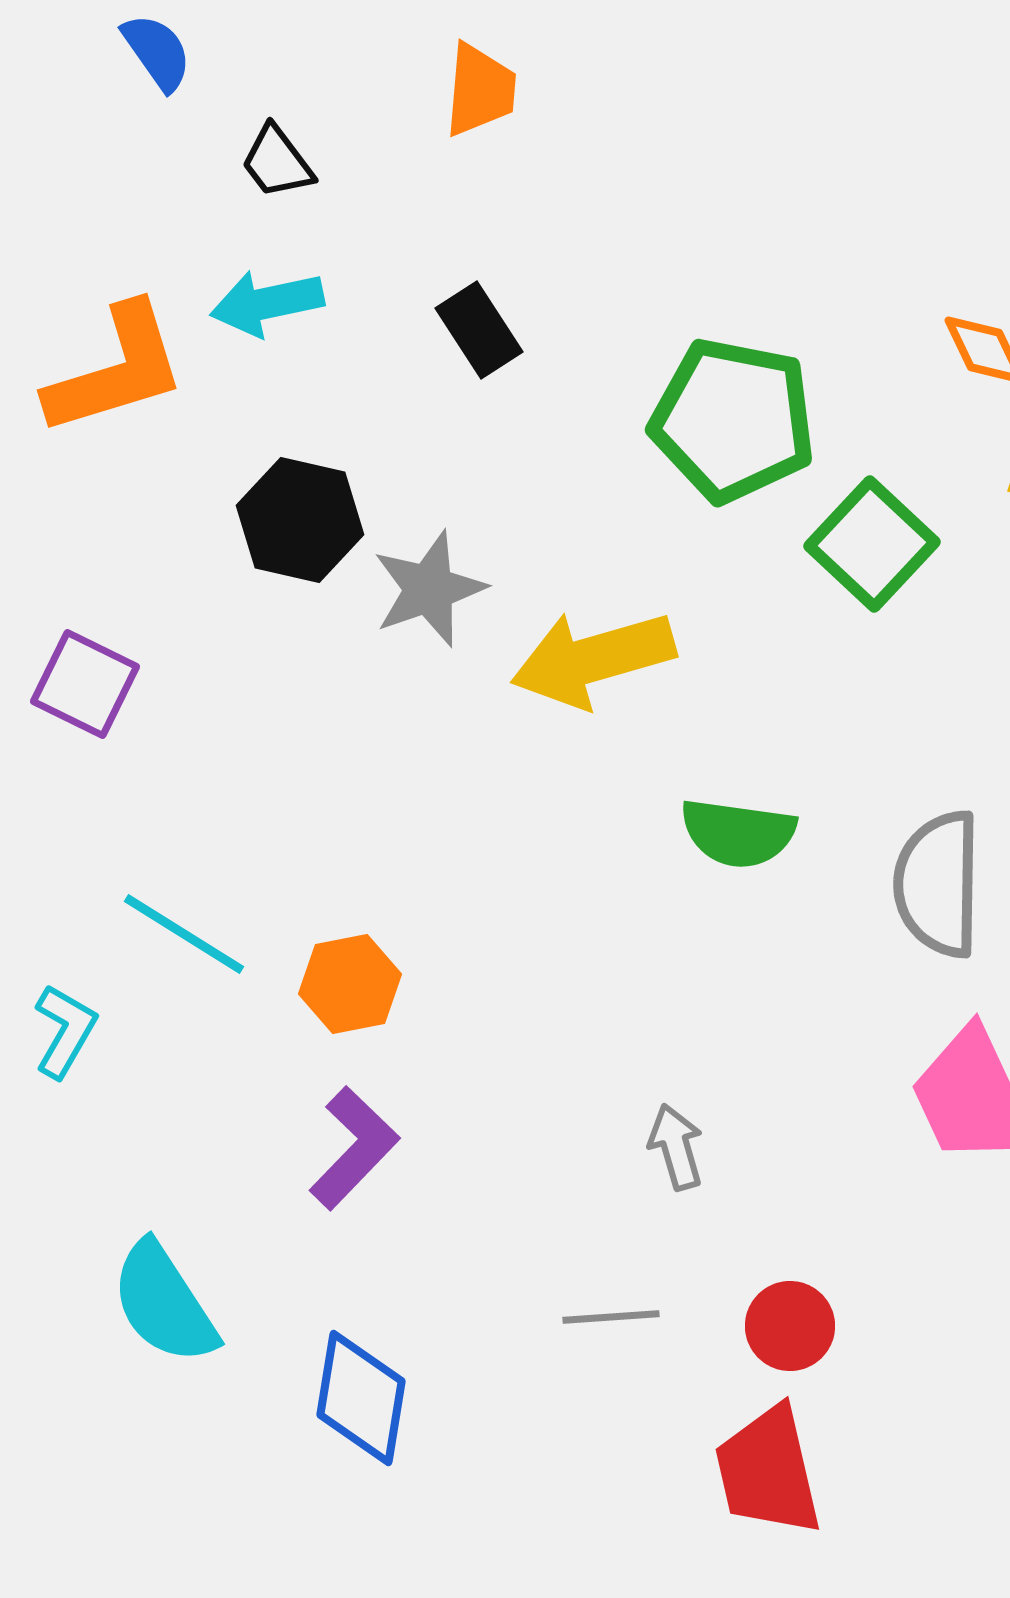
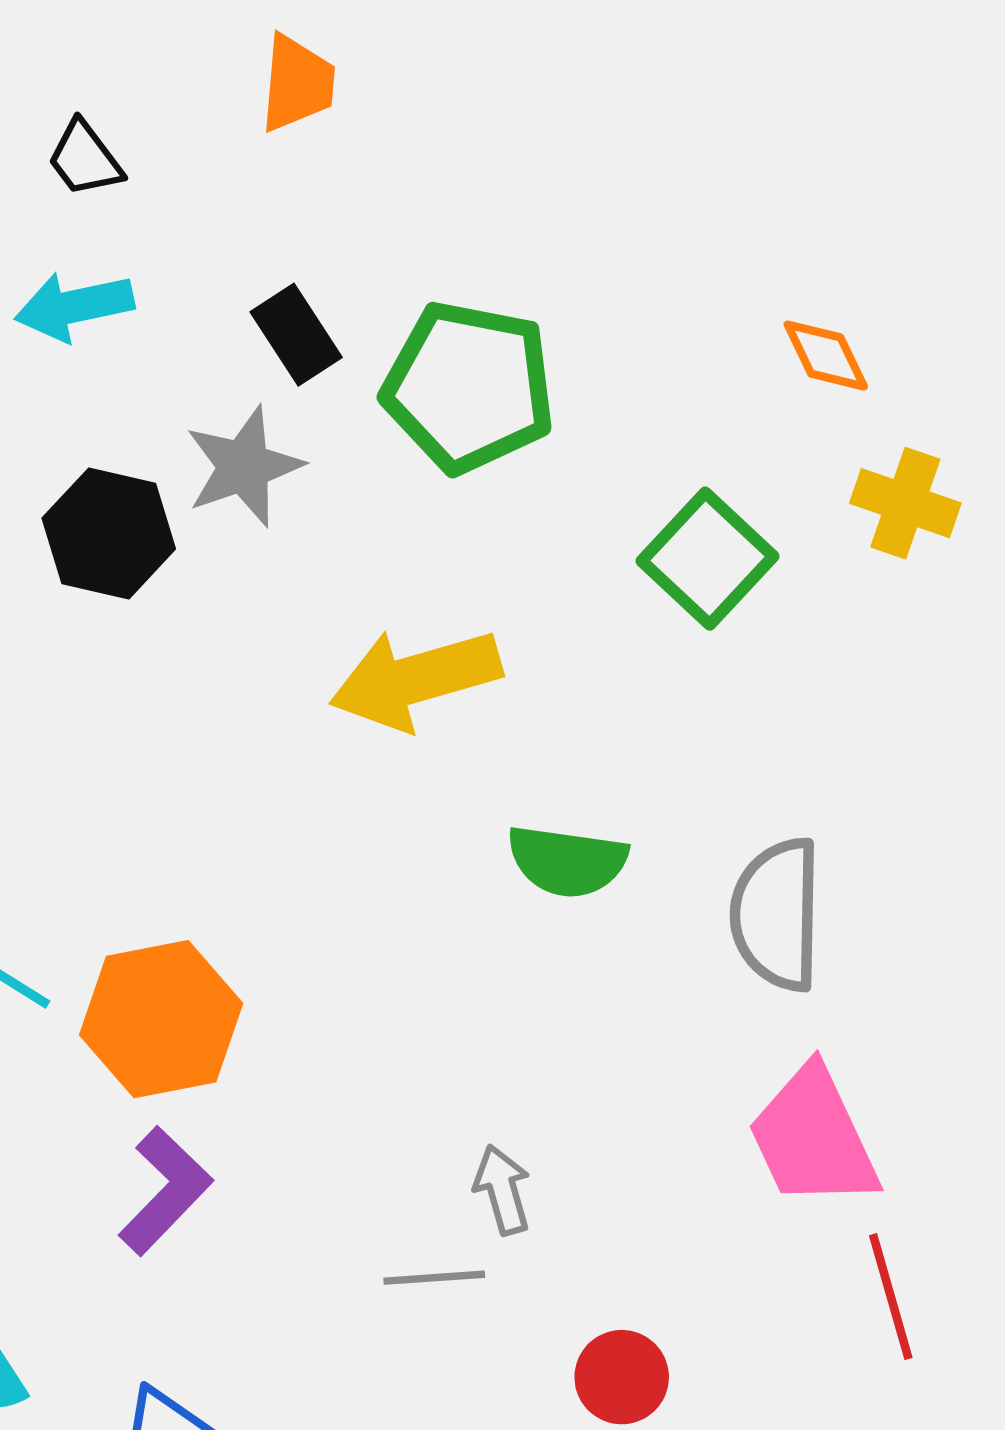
green pentagon: (733, 420) -> (469, 387), moved
gray star: (429, 589) -> (244, 466), moved
orange hexagon: (350, 984) -> (161, 1019), size x1.5
gray line: (611, 1317) -> (434, 1278), moved

